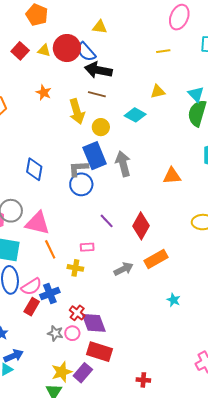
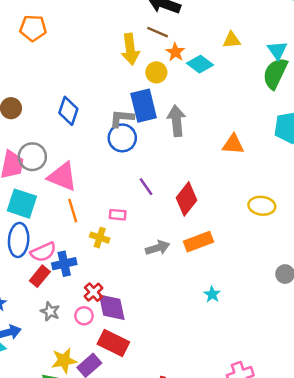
orange star: (44, 93) -> (175, 52), moved
gray star: (55, 333) -> (50, 311), moved

